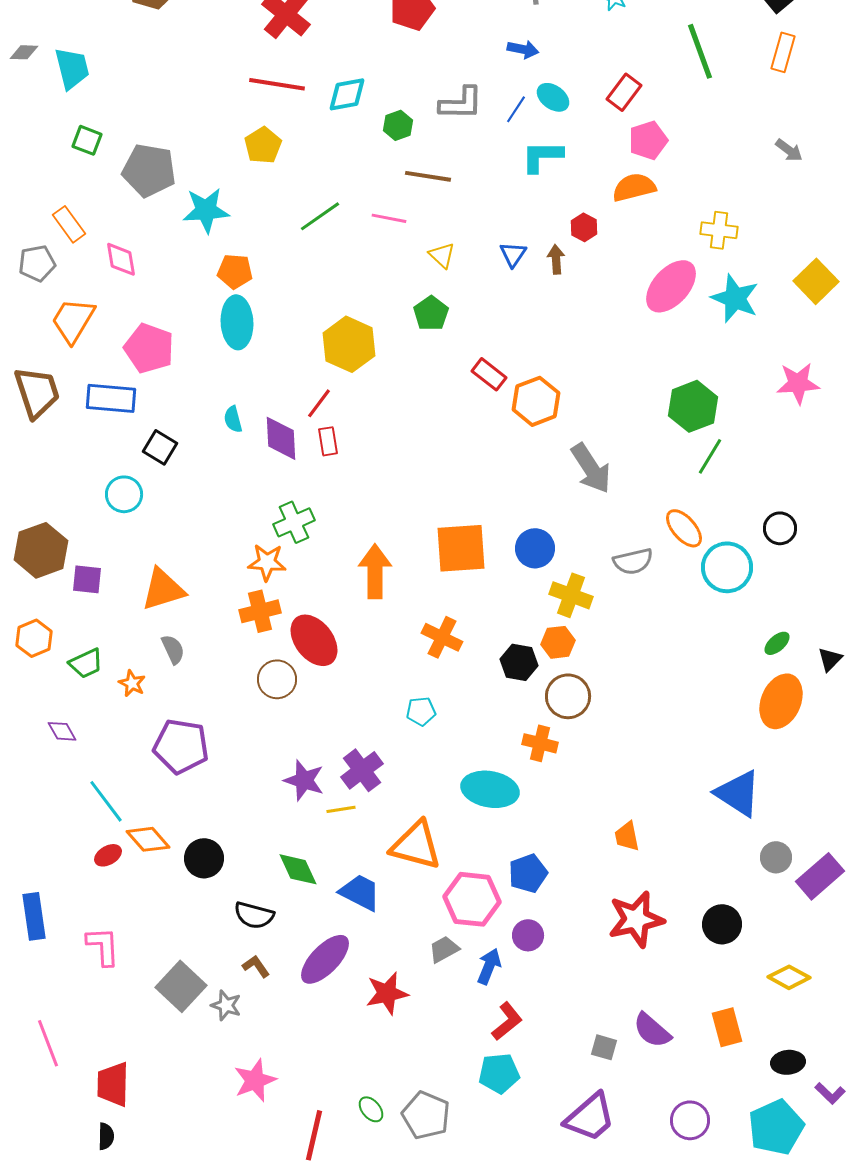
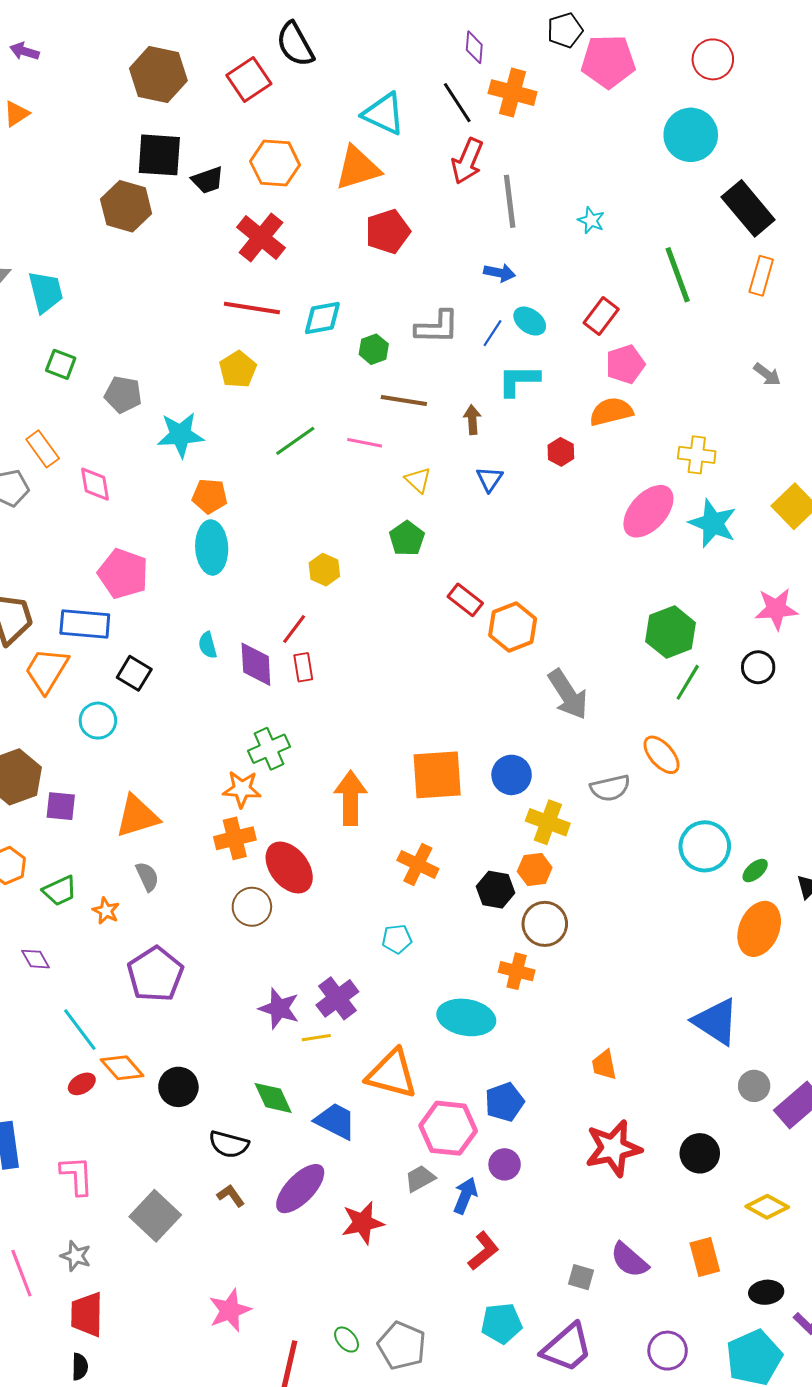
gray pentagon: (149, 170) -> (123, 395), size x0.7
brown arrow: (556, 259) -> (472, 420), moved
orange trapezoid: (73, 320) -> (47, 670), moved
yellow hexagon: (349, 344) -> (324, 570), size x0.6
black circle: (780, 528) -> (758, 667), moved
cyan circle: (727, 567) -> (705, 846), moved
purple pentagon: (181, 746) -> (155, 974), turned 30
gray star: (226, 1005) -> (76, 1256), moved
cyan pentagon: (499, 1073) -> (501, 1323), moved

